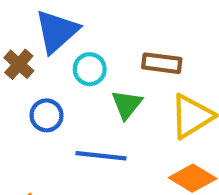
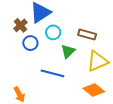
blue circle: (47, 115) -> (30, 43), moved

